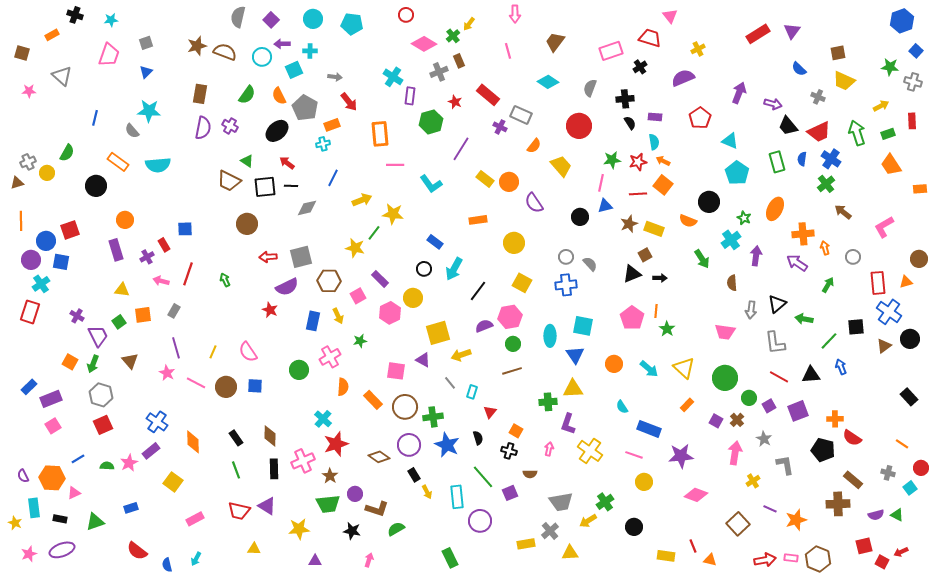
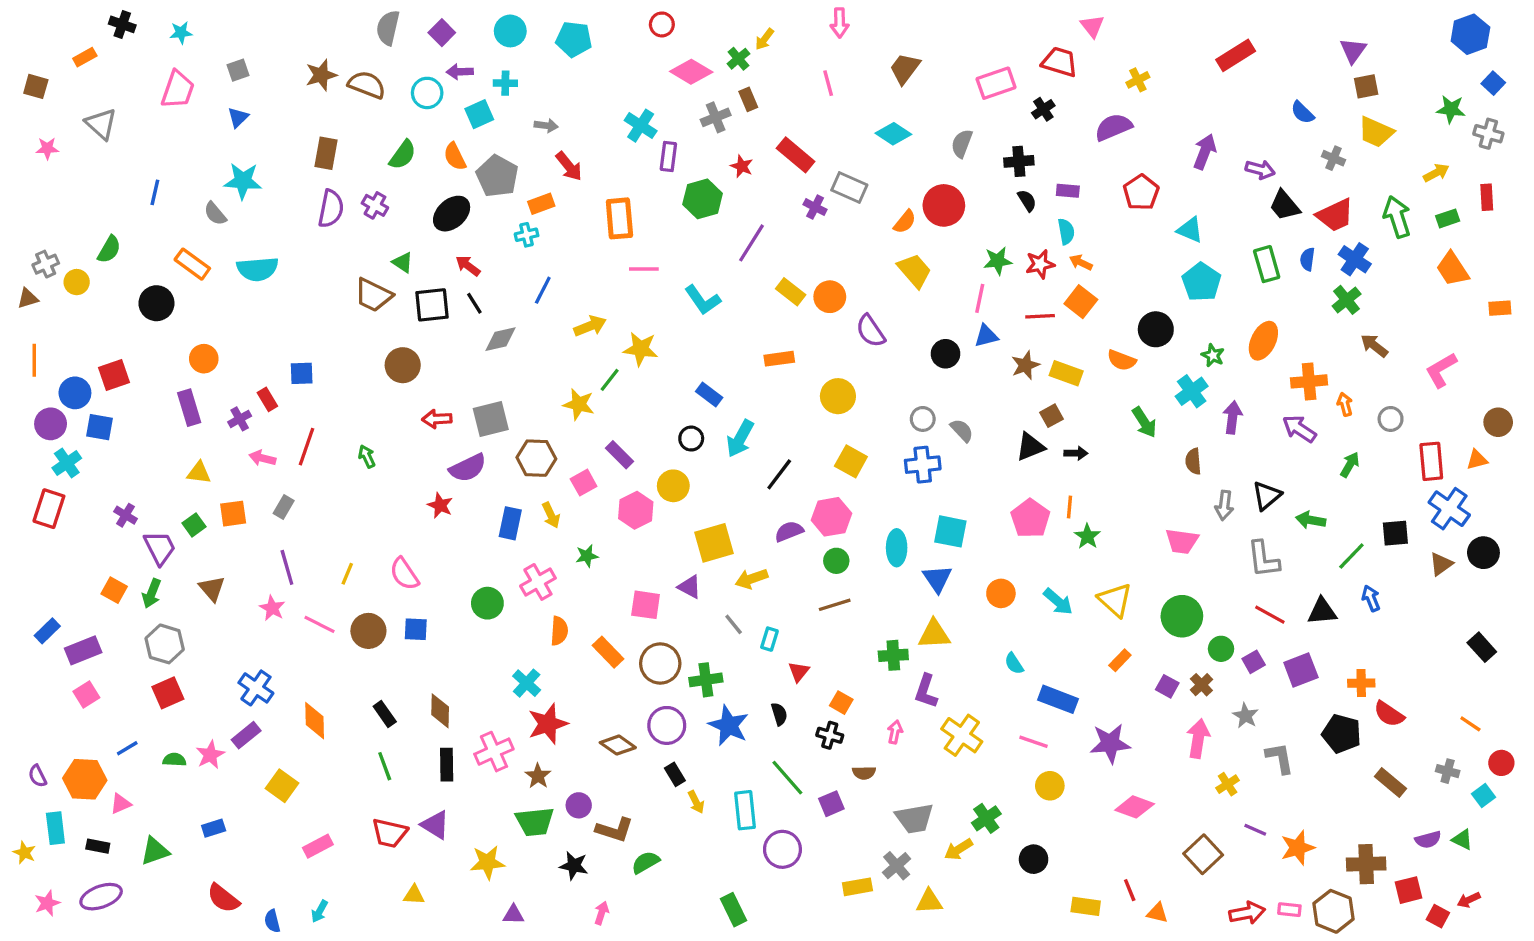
purple triangle: (792, 31) -> (1353, 51), moved
orange semicircle: (534, 146) -> (905, 222), moved
black line: (291, 186) -> (474, 303), turned 56
brown cross: (838, 504) -> (1366, 864), moved

